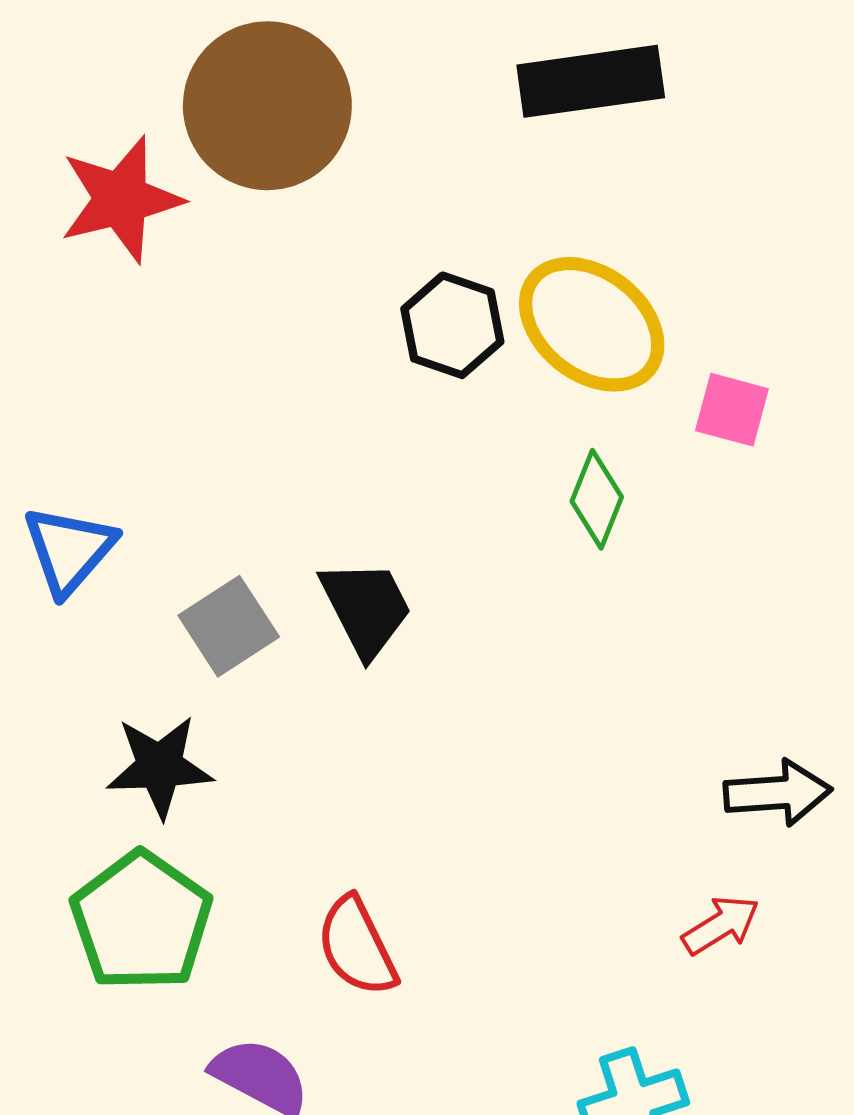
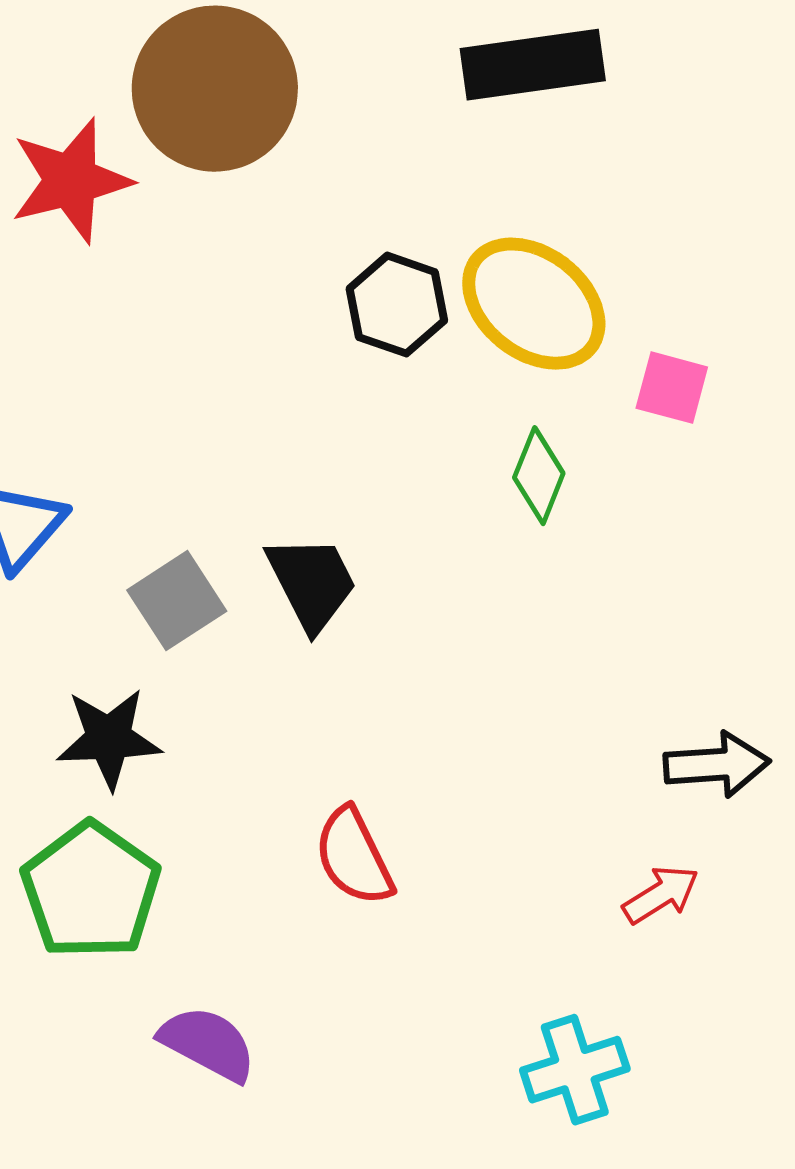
red semicircle: (357, 946) -> (354, 857), moved

